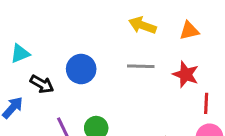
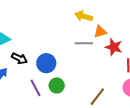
orange triangle: (189, 31) -> (100, 32), moved
blue circle: (81, 69) -> (46, 63), moved

